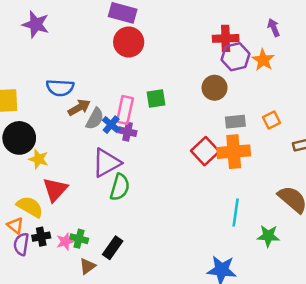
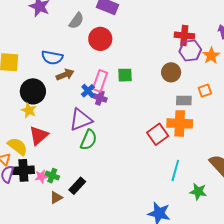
red circle: (129, 42) -> (100, 39), moved
gray semicircle: (95, 119) -> (76, 21), moved
orange square: (272, 120) -> (205, 91), moved
black circle: (19, 138) -> (33, 91), moved
red square: (205, 151) -> (158, 134), moved
black cross: (41, 237) -> (23, 170), size x1.5

